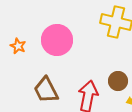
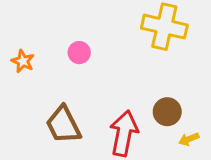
pink circle: (57, 40) -> (79, 53), size x0.5

